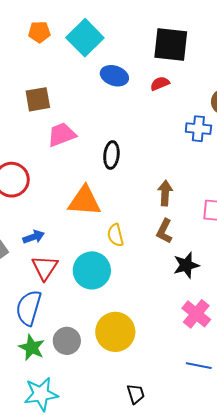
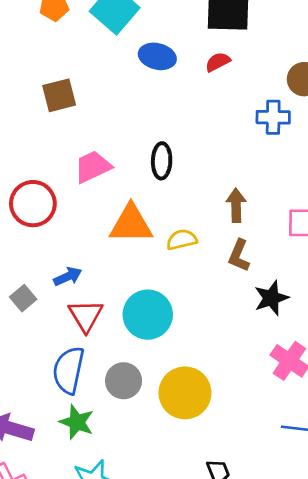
pink trapezoid: (62, 135) -> (93, 167), moved
yellow semicircle: (115, 235) -> (182, 240), moved, turned 95
gray circle: (67, 341) -> (124, 381), moved

